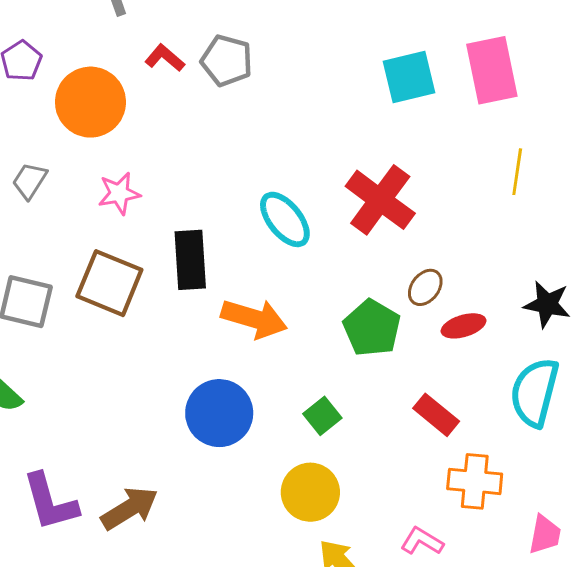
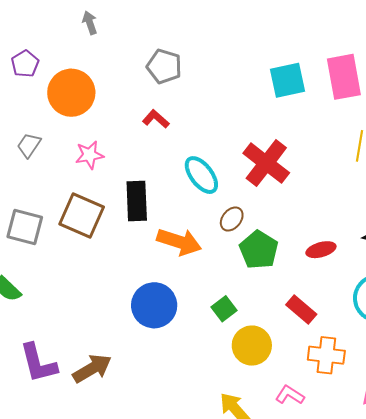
red L-shape: (165, 58) -> (156, 119), moved
brown ellipse: (425, 287) -> (232, 219), moved
yellow circle: (310, 492) -> (252, 346), moved

